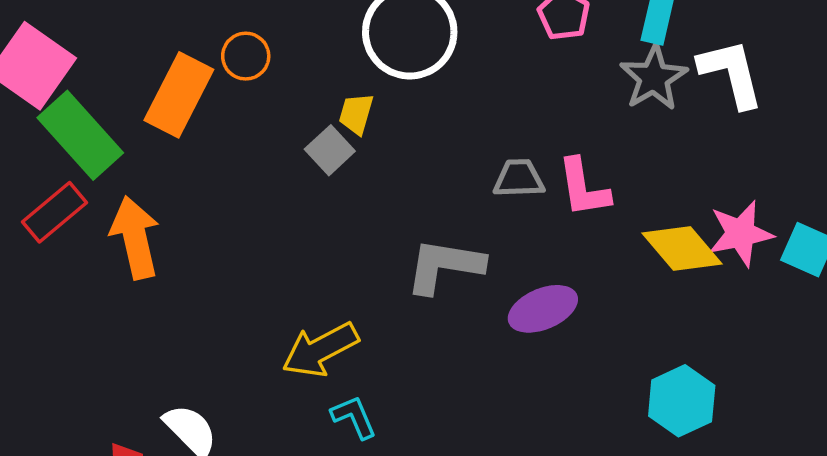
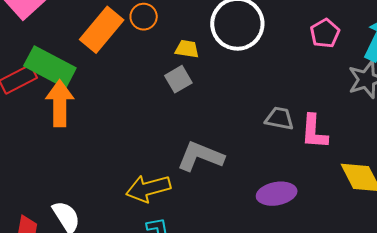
yellow trapezoid: (356, 114) -> (187, 49), moved, turned 70
green rectangle: (80, 135) -> (50, 67), moved, turned -33
gray L-shape: (445, 266) -> (200, 156), moved

